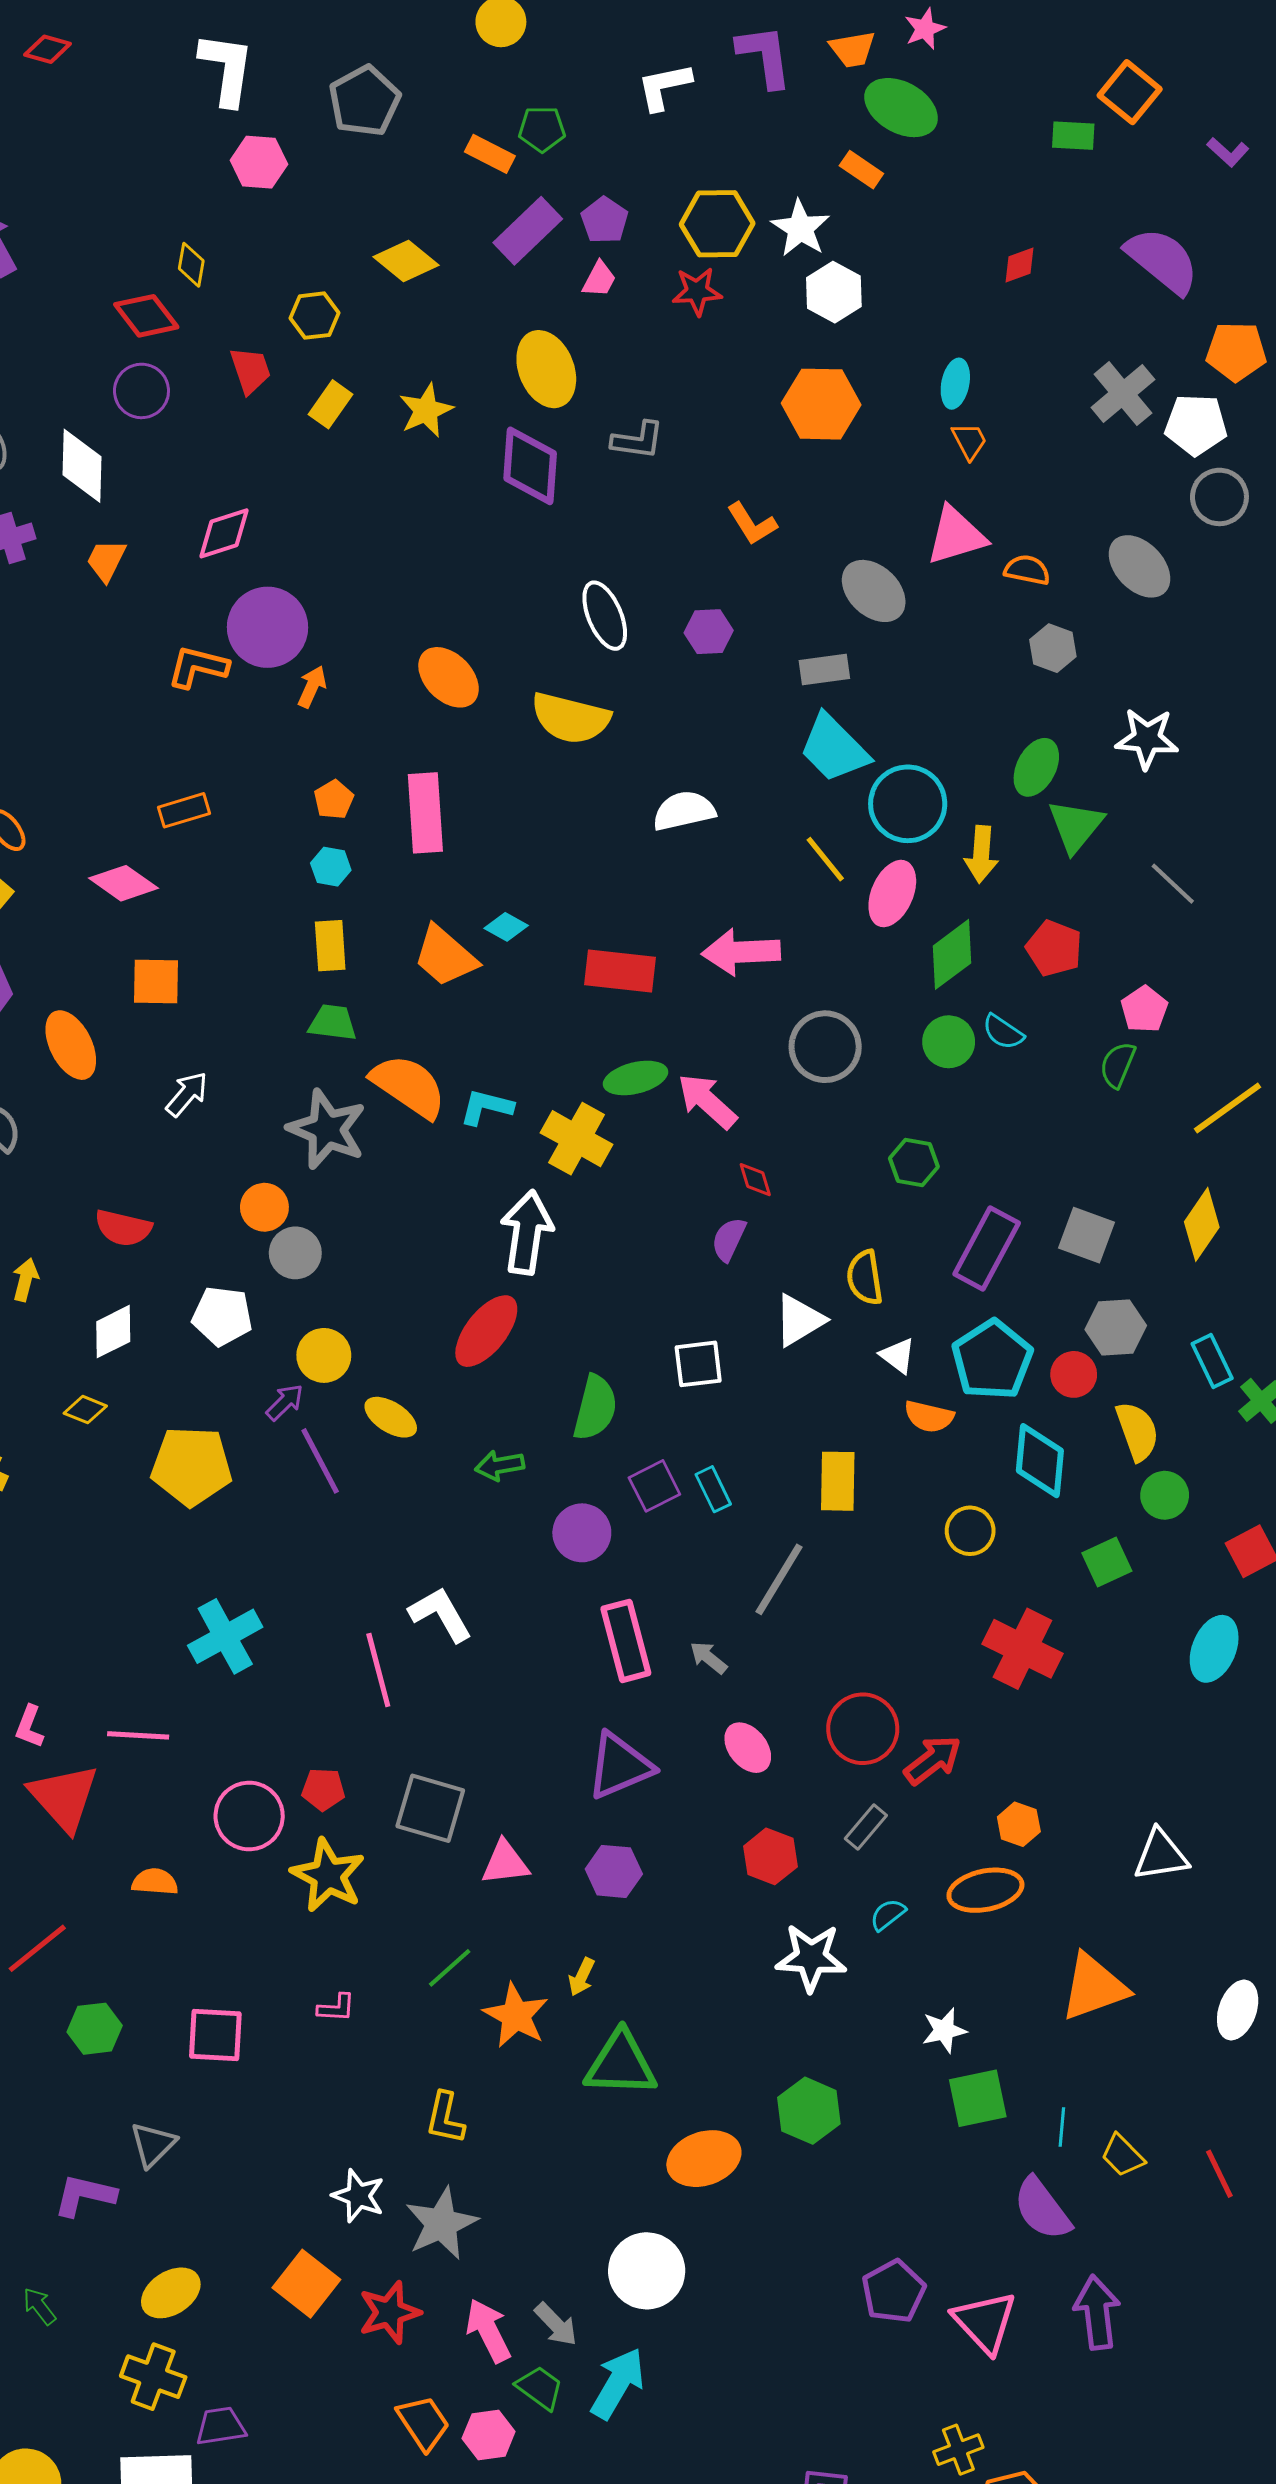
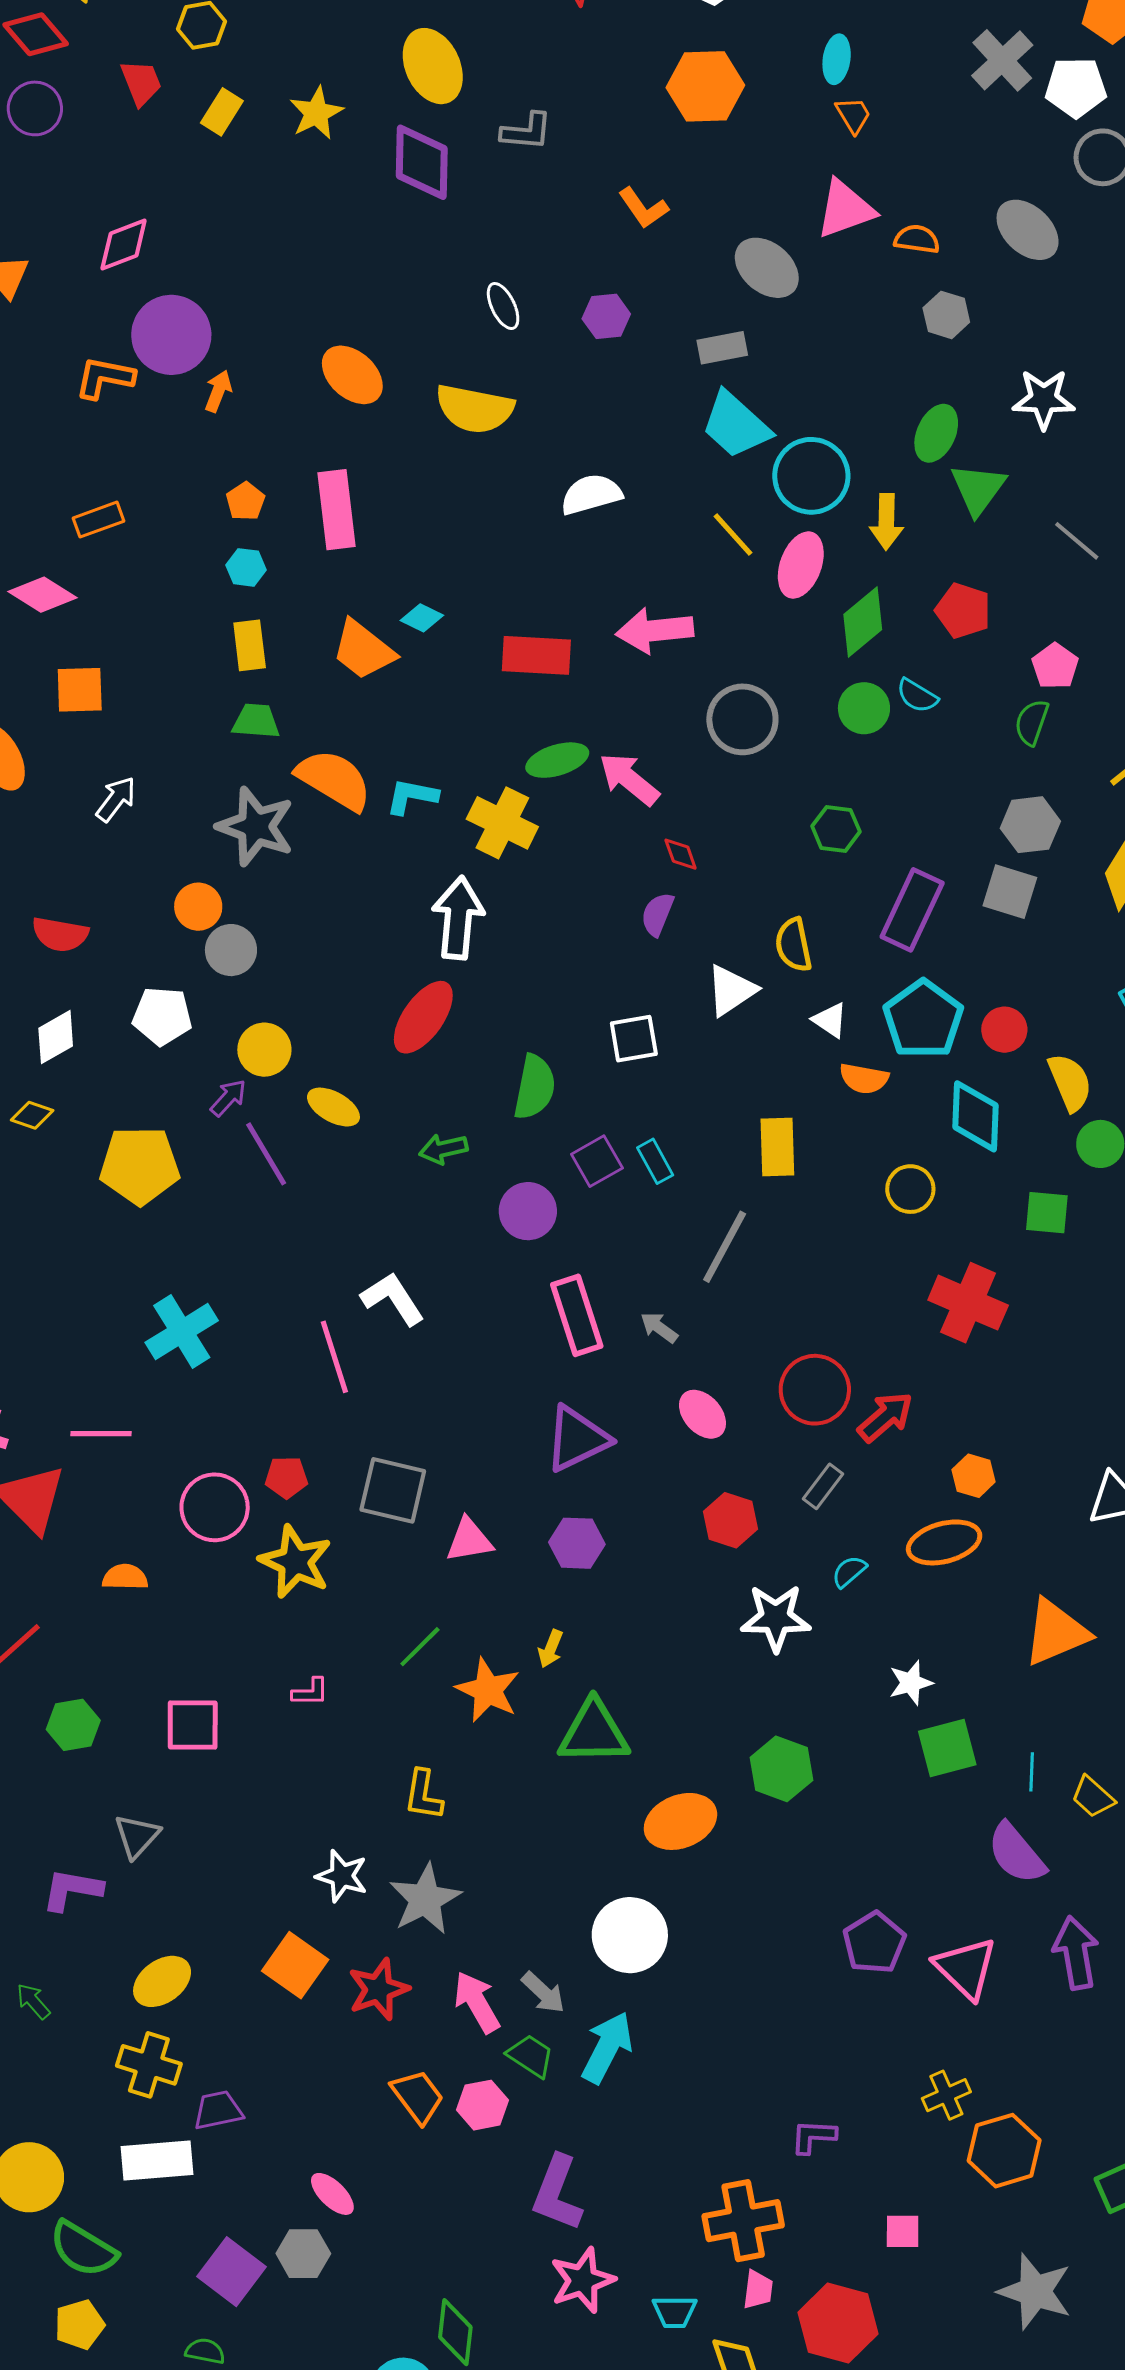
white ellipse: (605, 616) -> (503, 306), size x0.7
gray hexagon: (1116, 1327) -> (1030, 825), moved
green square: (1107, 1562) -> (1047, 1213), turned 33

